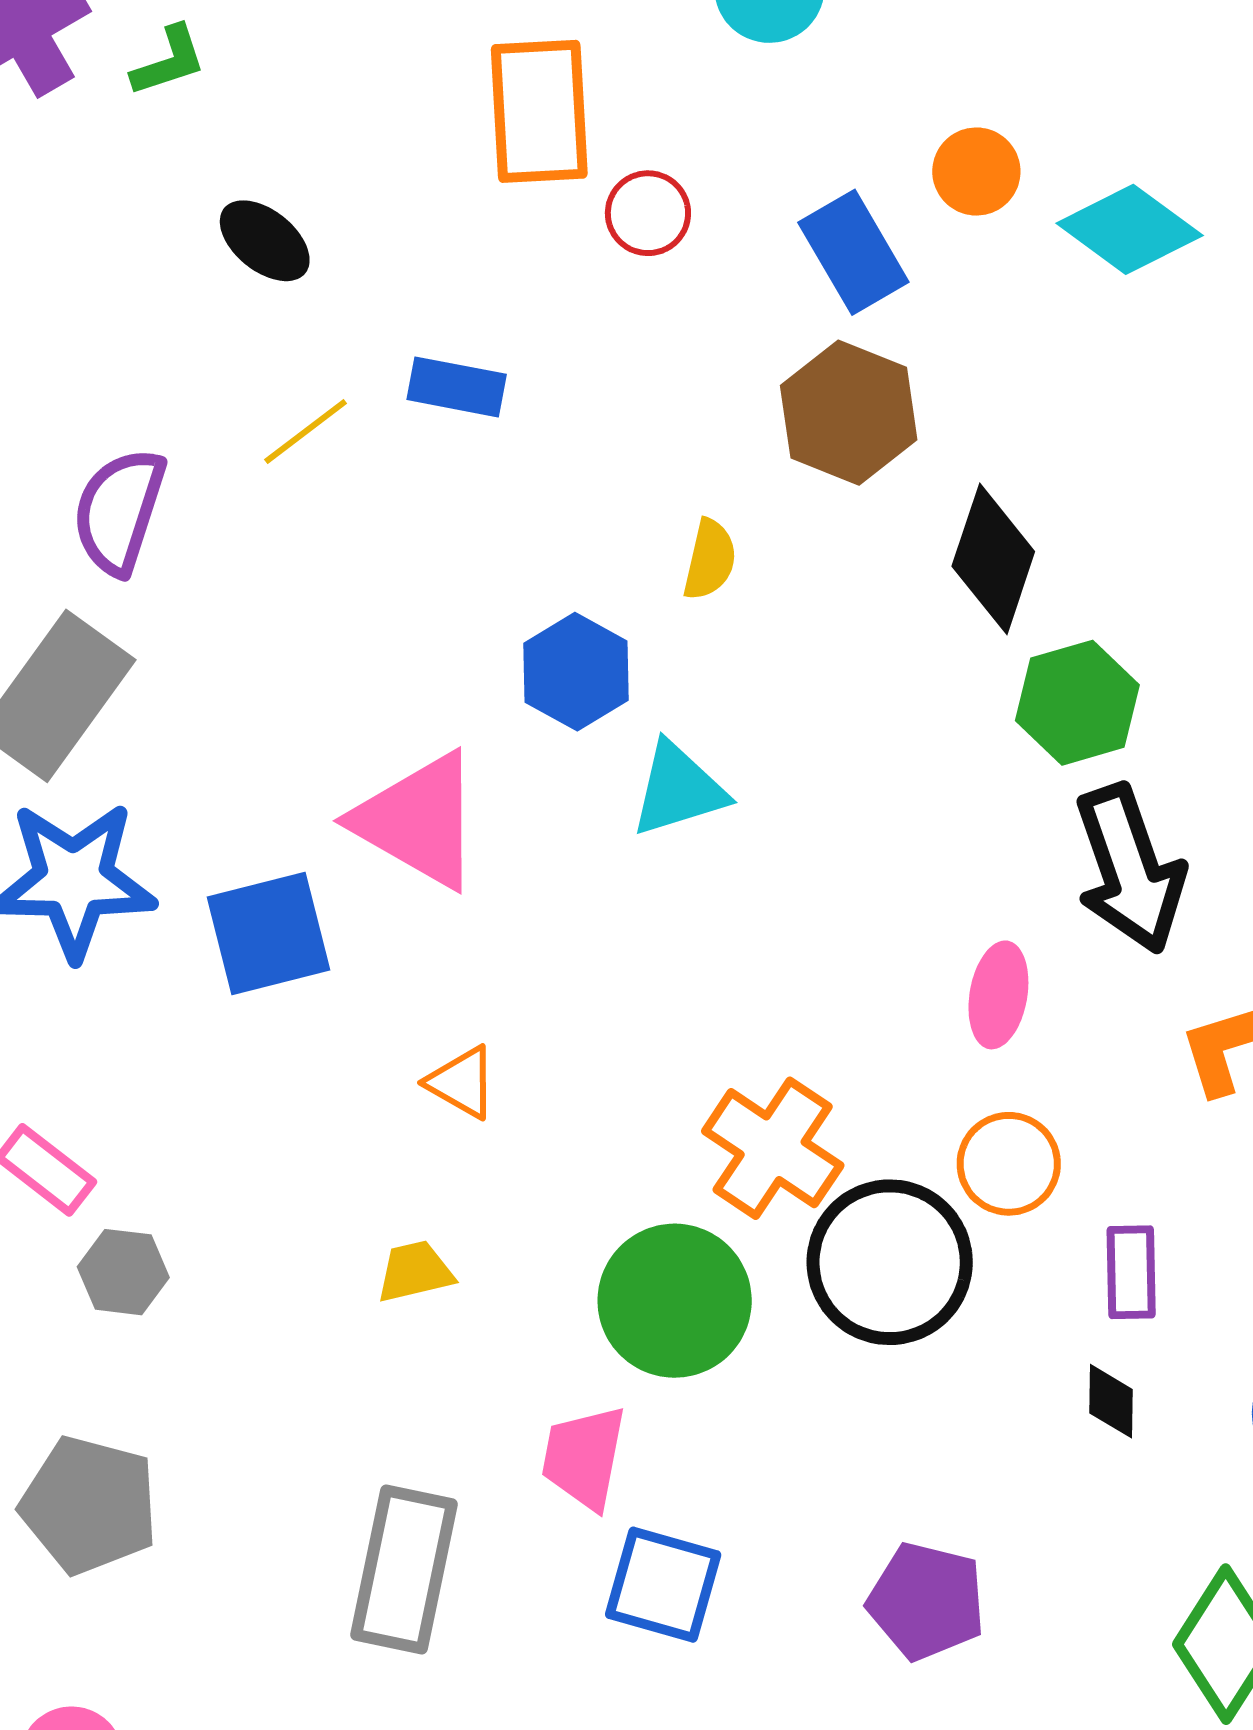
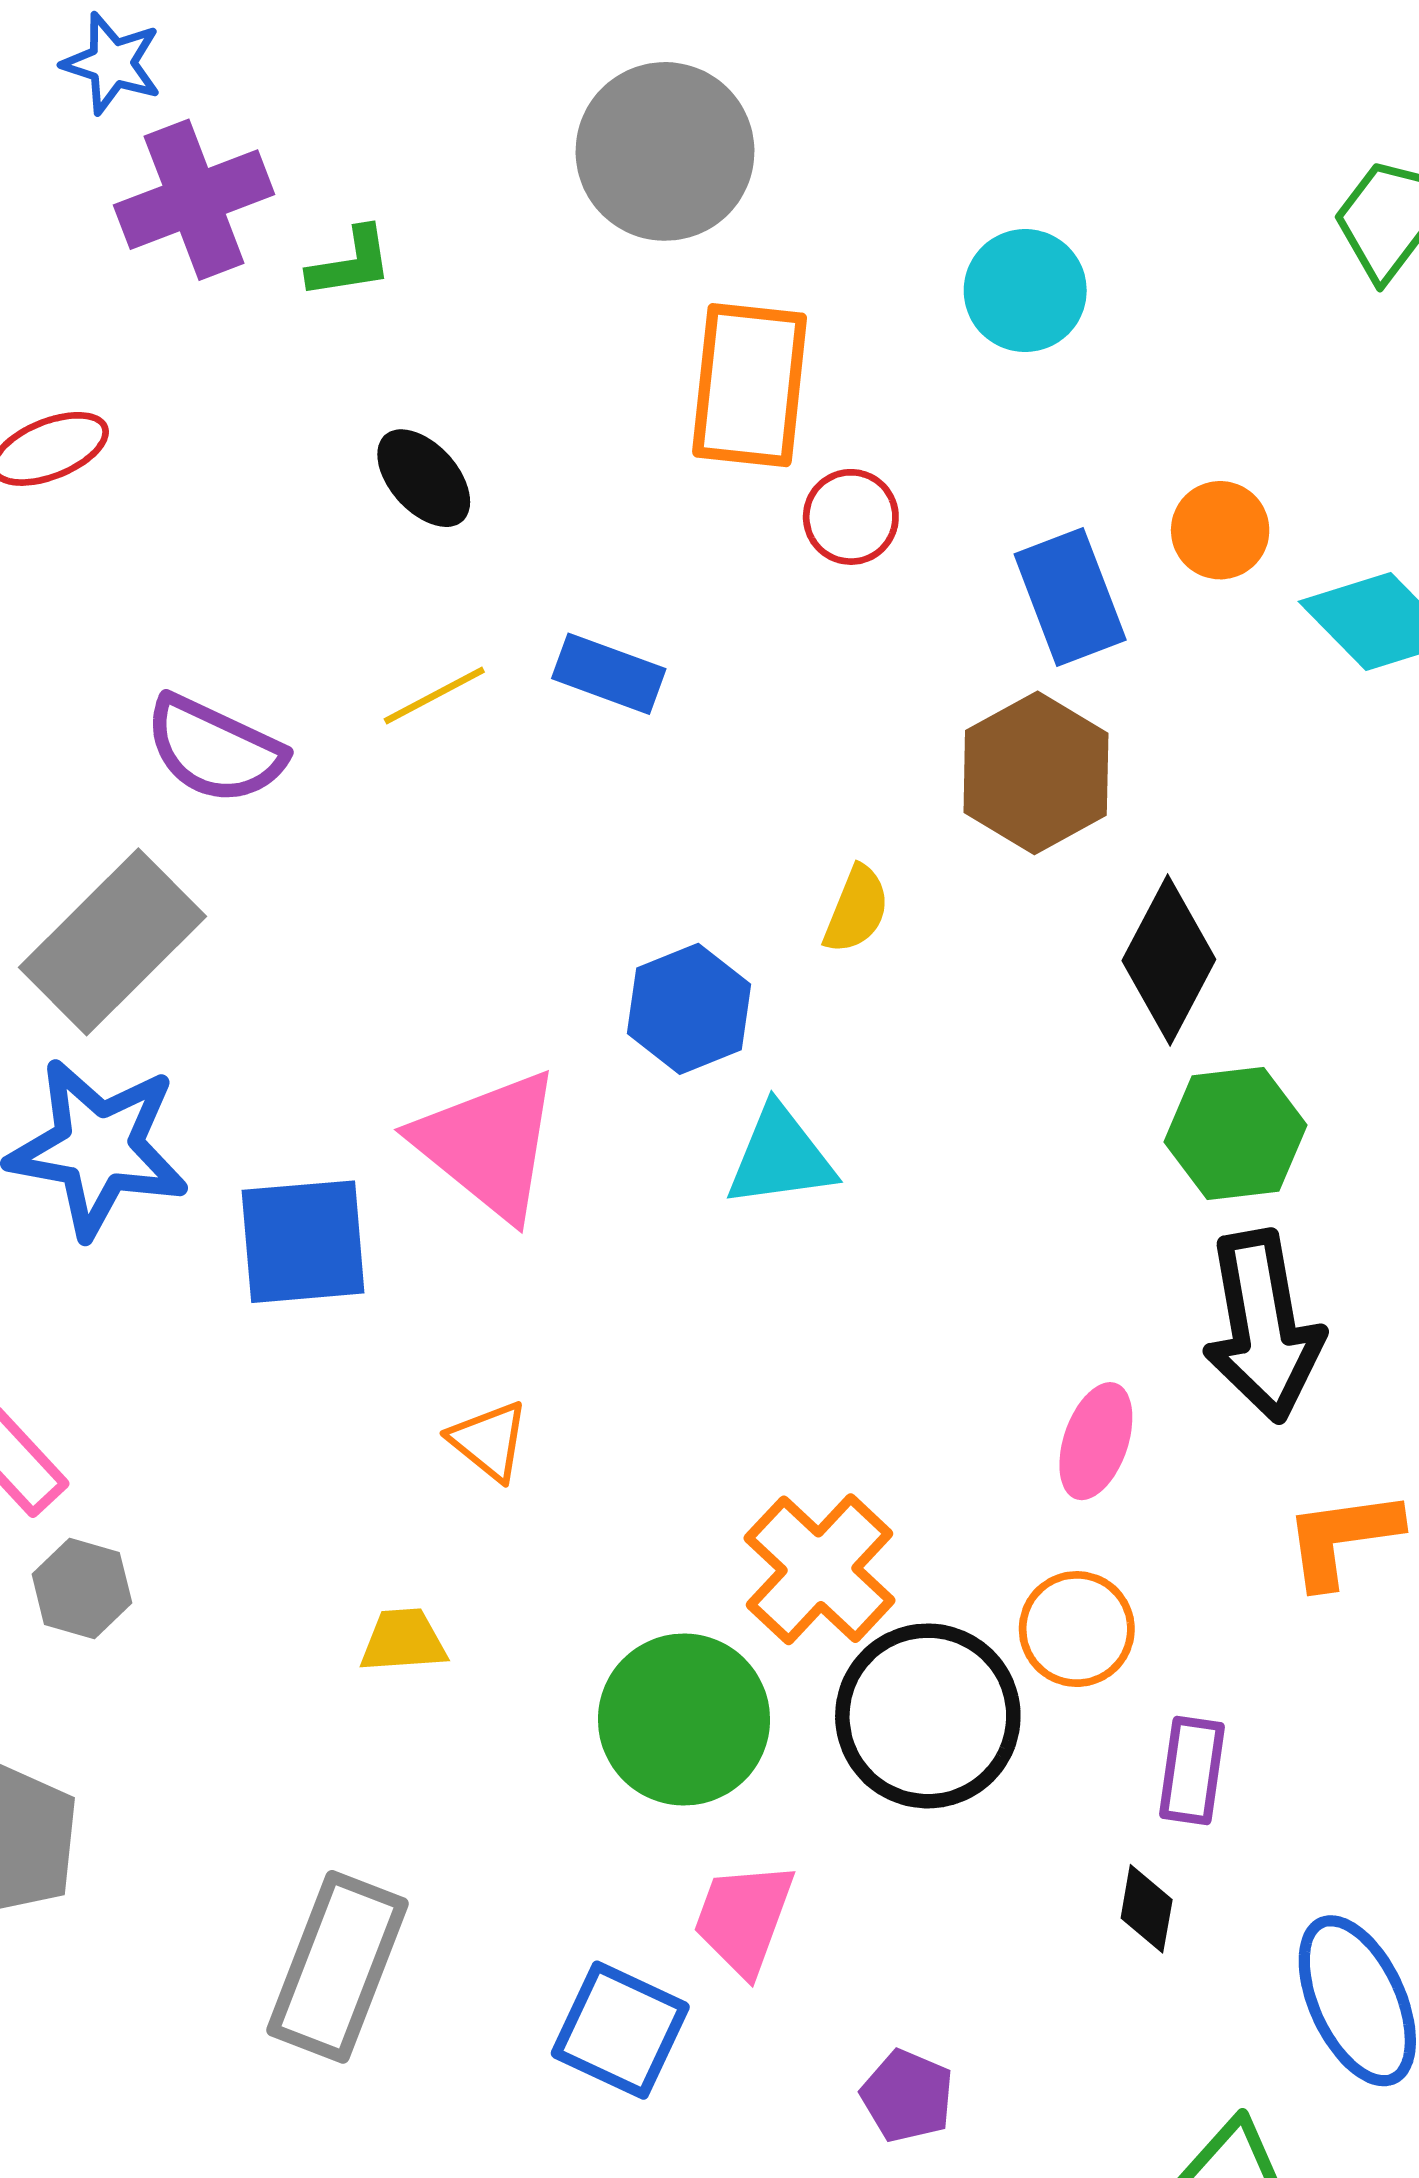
purple semicircle: (119, 511) -> (215, 750), turned -92
pink trapezoid: (584, 1457) -> (744, 1918), moved
purple pentagon: (927, 1601) -> (907, 2096), size x0.7

